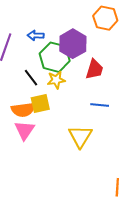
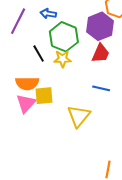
purple hexagon: (73, 44) -> (100, 26), moved
yellow square: (40, 104) -> (44, 96), moved

